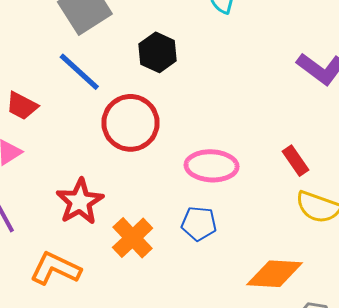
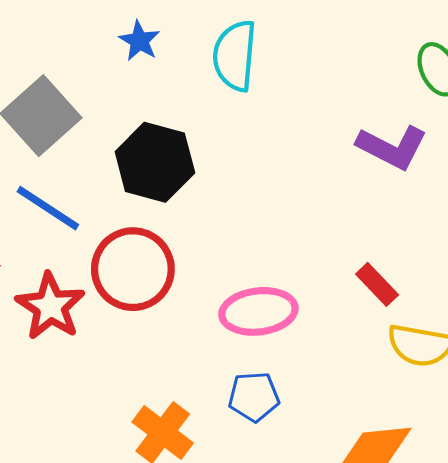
black hexagon: (158, 52) -> (155, 162), size x1.4
red star: (80, 202) -> (50, 306), moved

